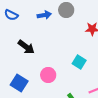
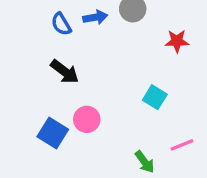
blue semicircle: (11, 15) -> (61, 24), moved, turned 32
pink circle: (48, 75) -> (87, 119), moved

